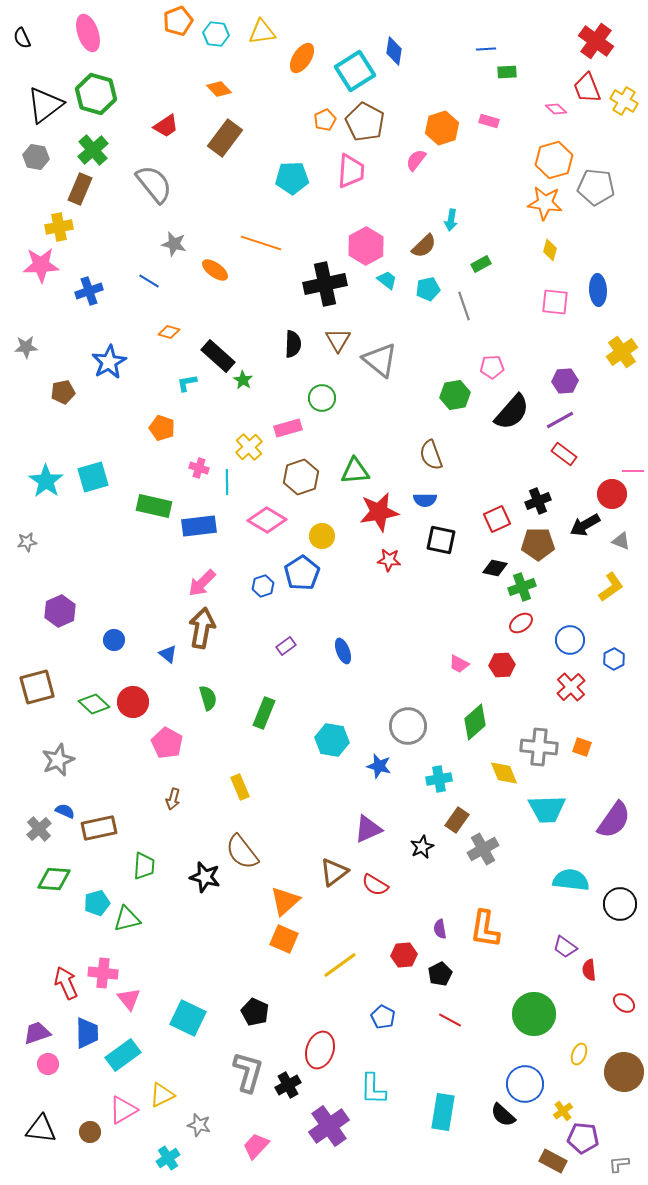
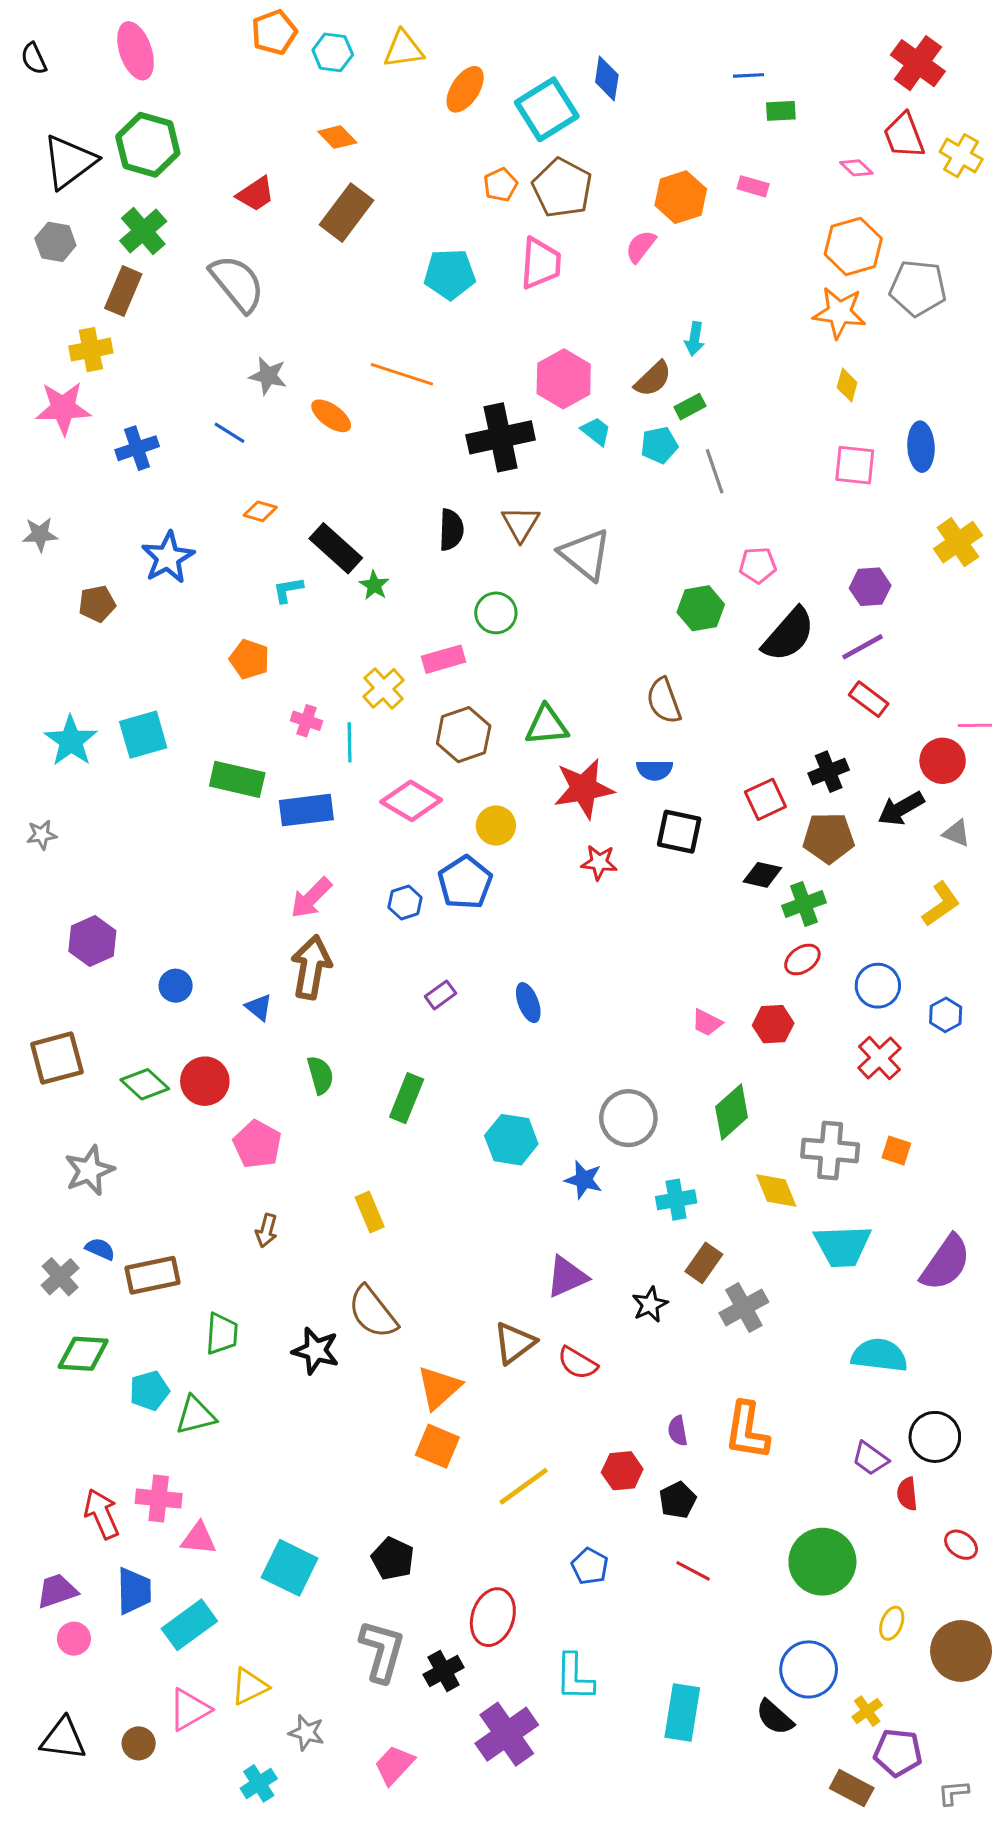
green rectangle: (481, 264) -> (690, 407), moved
black circle: (620, 904) -> (935, 1437), moved
pink triangle: (129, 999) -> (199, 1539), turned -45

